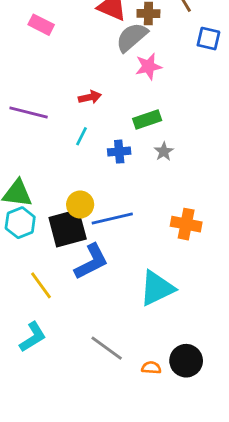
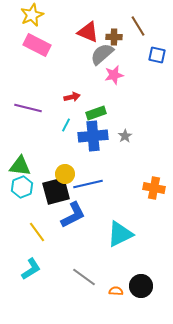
pink rectangle: (41, 25) -> (37, 45), size x1.5
green rectangle: (147, 119) -> (96, 113), moved
blue cross: (119, 152) -> (93, 136), size x1.8
orange cross: (186, 224) -> (154, 188), moved

